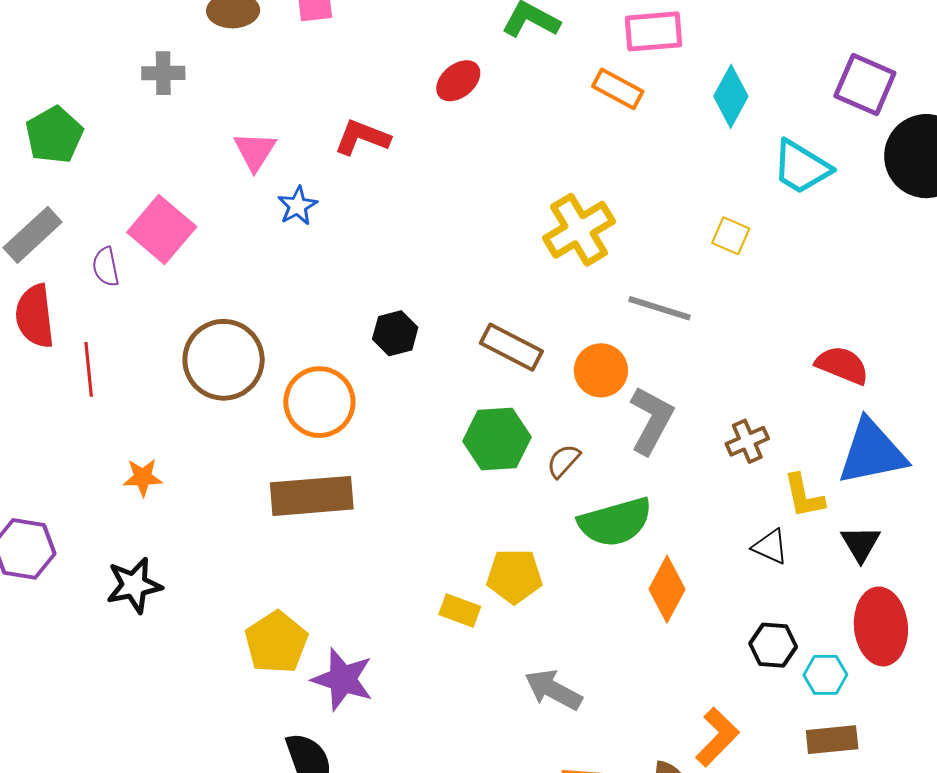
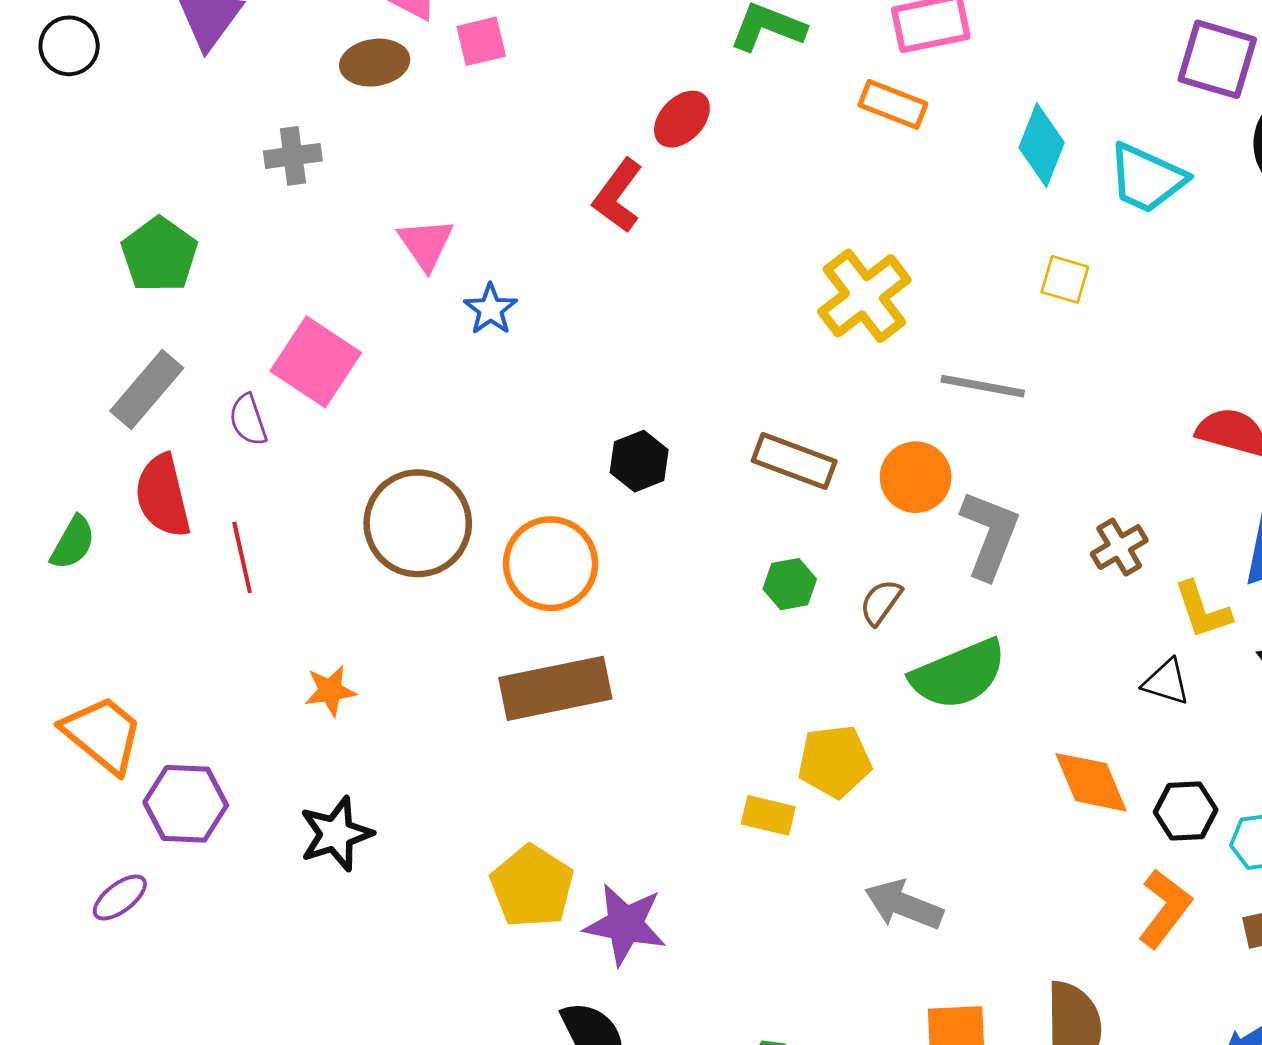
cyan diamond: (731, 96) -> (1042, 145), moved
red L-shape: (362, 137) -> (618, 196), moved, turned -68
green hexagon: (497, 439) -> (790, 584), size x0.6
orange diamond: (667, 589) -> (1091, 782), moved, turned -44
orange L-shape: (717, 737) -> (1165, 908), moved

